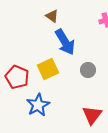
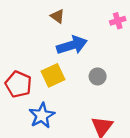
blue arrow: (65, 42) -> (72, 45), turned -76

